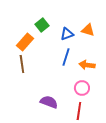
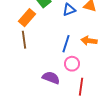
blue line: (66, 57) -> (66, 44), moved
pink circle: (82, 88) -> (72, 64), moved

